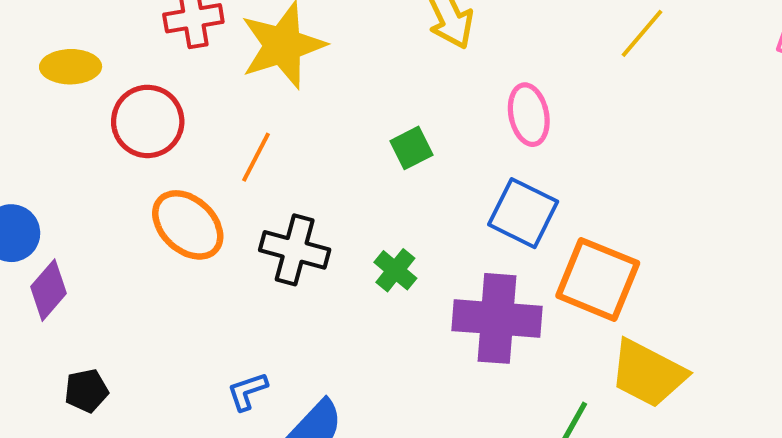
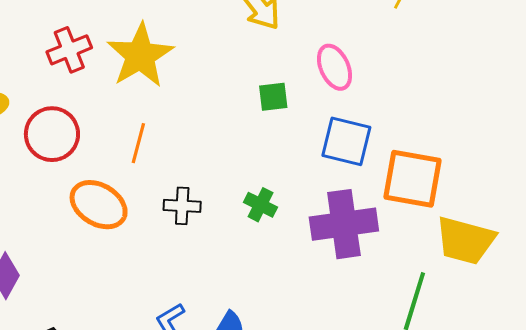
green square: (411, 148) -> (273, 97), moved, turned 32
black cross: (295, 250) -> (182, 206), size x0.7

